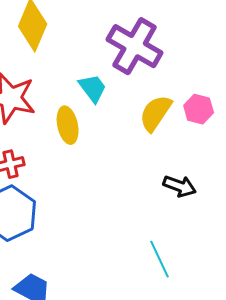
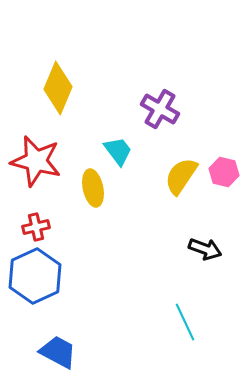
purple cross: (135, 46) -> (160, 109), size x0.7

